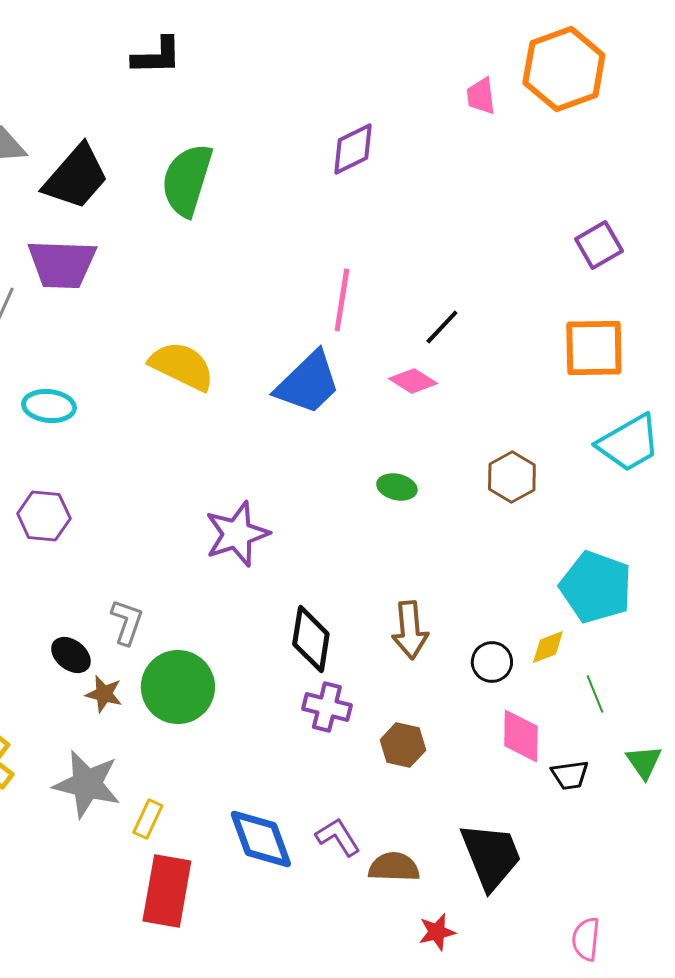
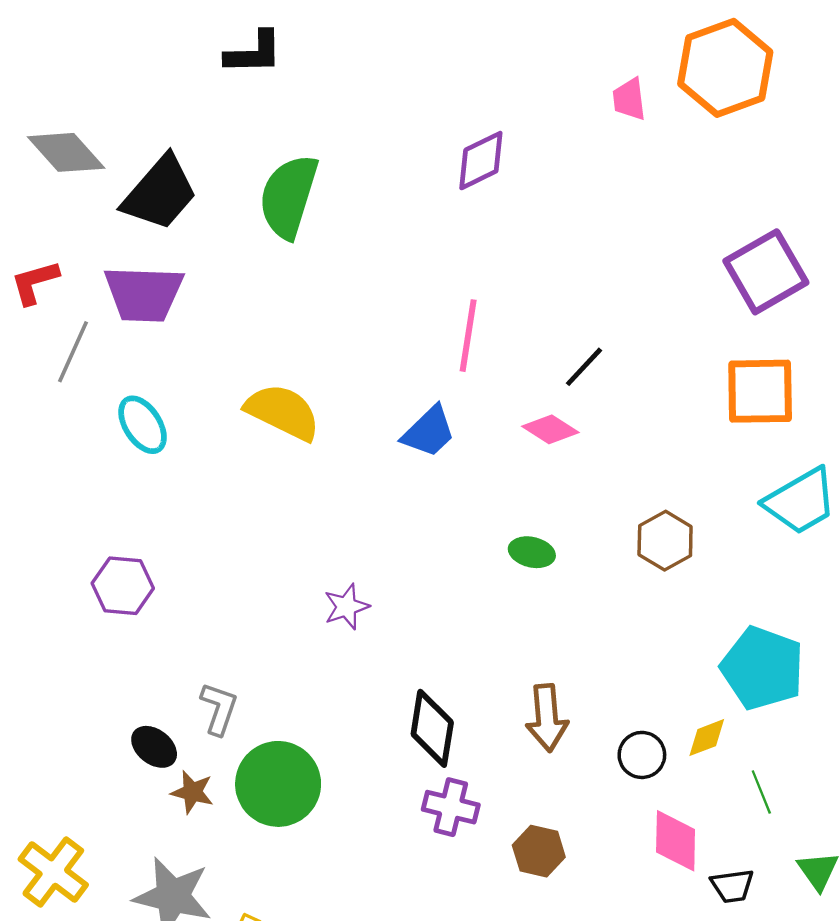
purple square: (599, 245) -> (766, 272), size x1.5
blue trapezoid: (308, 383) -> (429, 432), size x0.7
cyan ellipse: (49, 406) -> (143, 425), moved, turned 51
purple star: (237, 534) -> (346, 607), size x0.6

